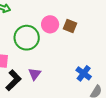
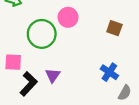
brown square: (70, 26) -> (114, 28), moved

